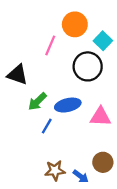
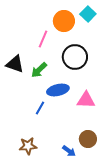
cyan square: (103, 41) -> (88, 14), moved
green arrow: (37, 102) -> (39, 70), moved
brown star: (55, 170) -> (28, 146), moved

